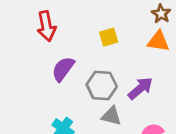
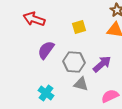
red arrow: (46, 26) -> (34, 19), turned 120

